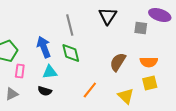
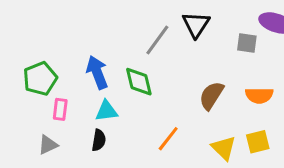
gray line: (70, 25) -> (157, 40), moved, turned 50
yellow square: (150, 83) -> (258, 142), moved
black semicircle: (45, 91) -> (99, 140), turned -96

